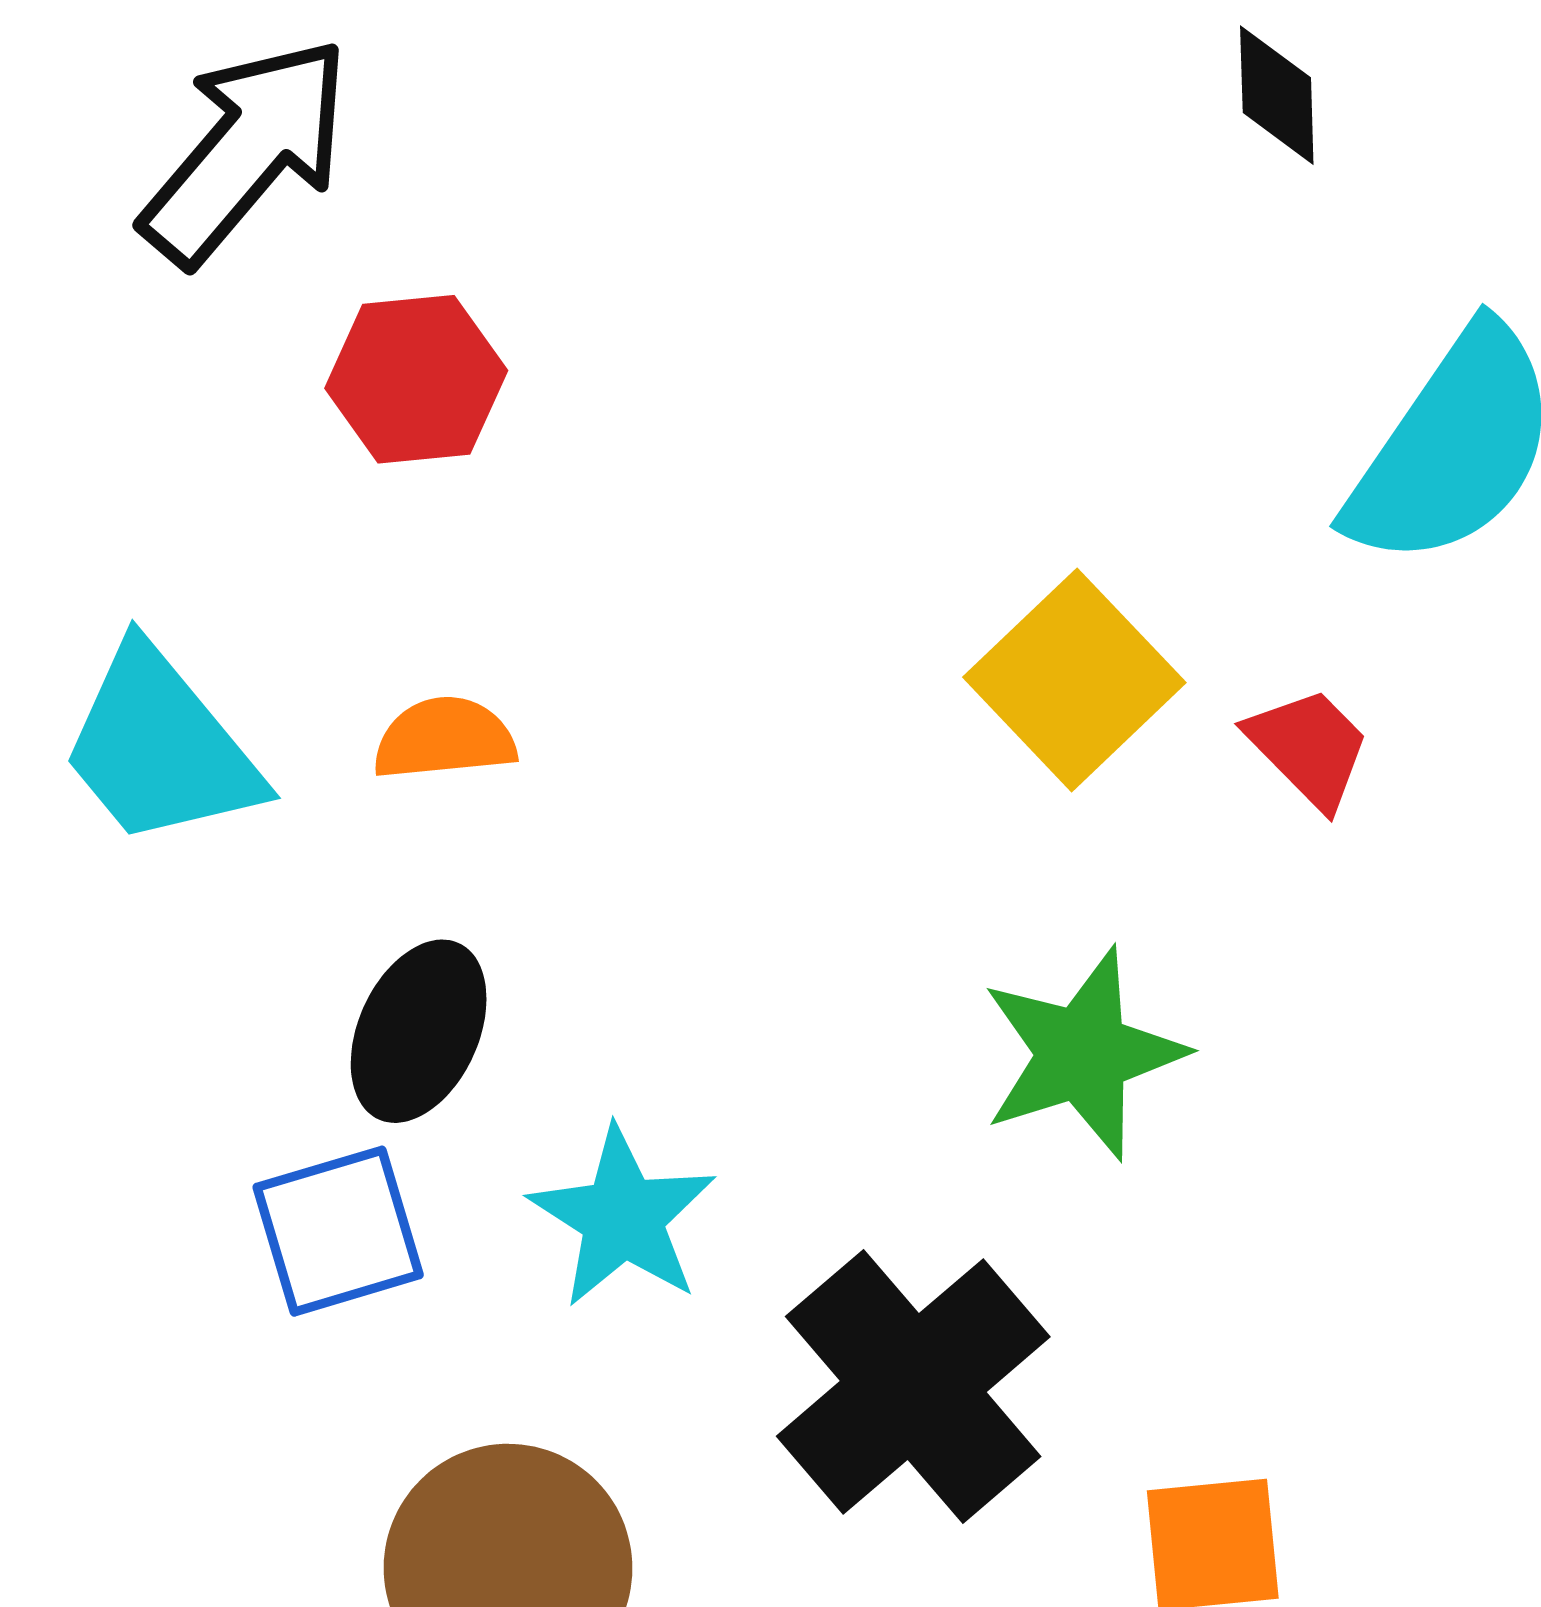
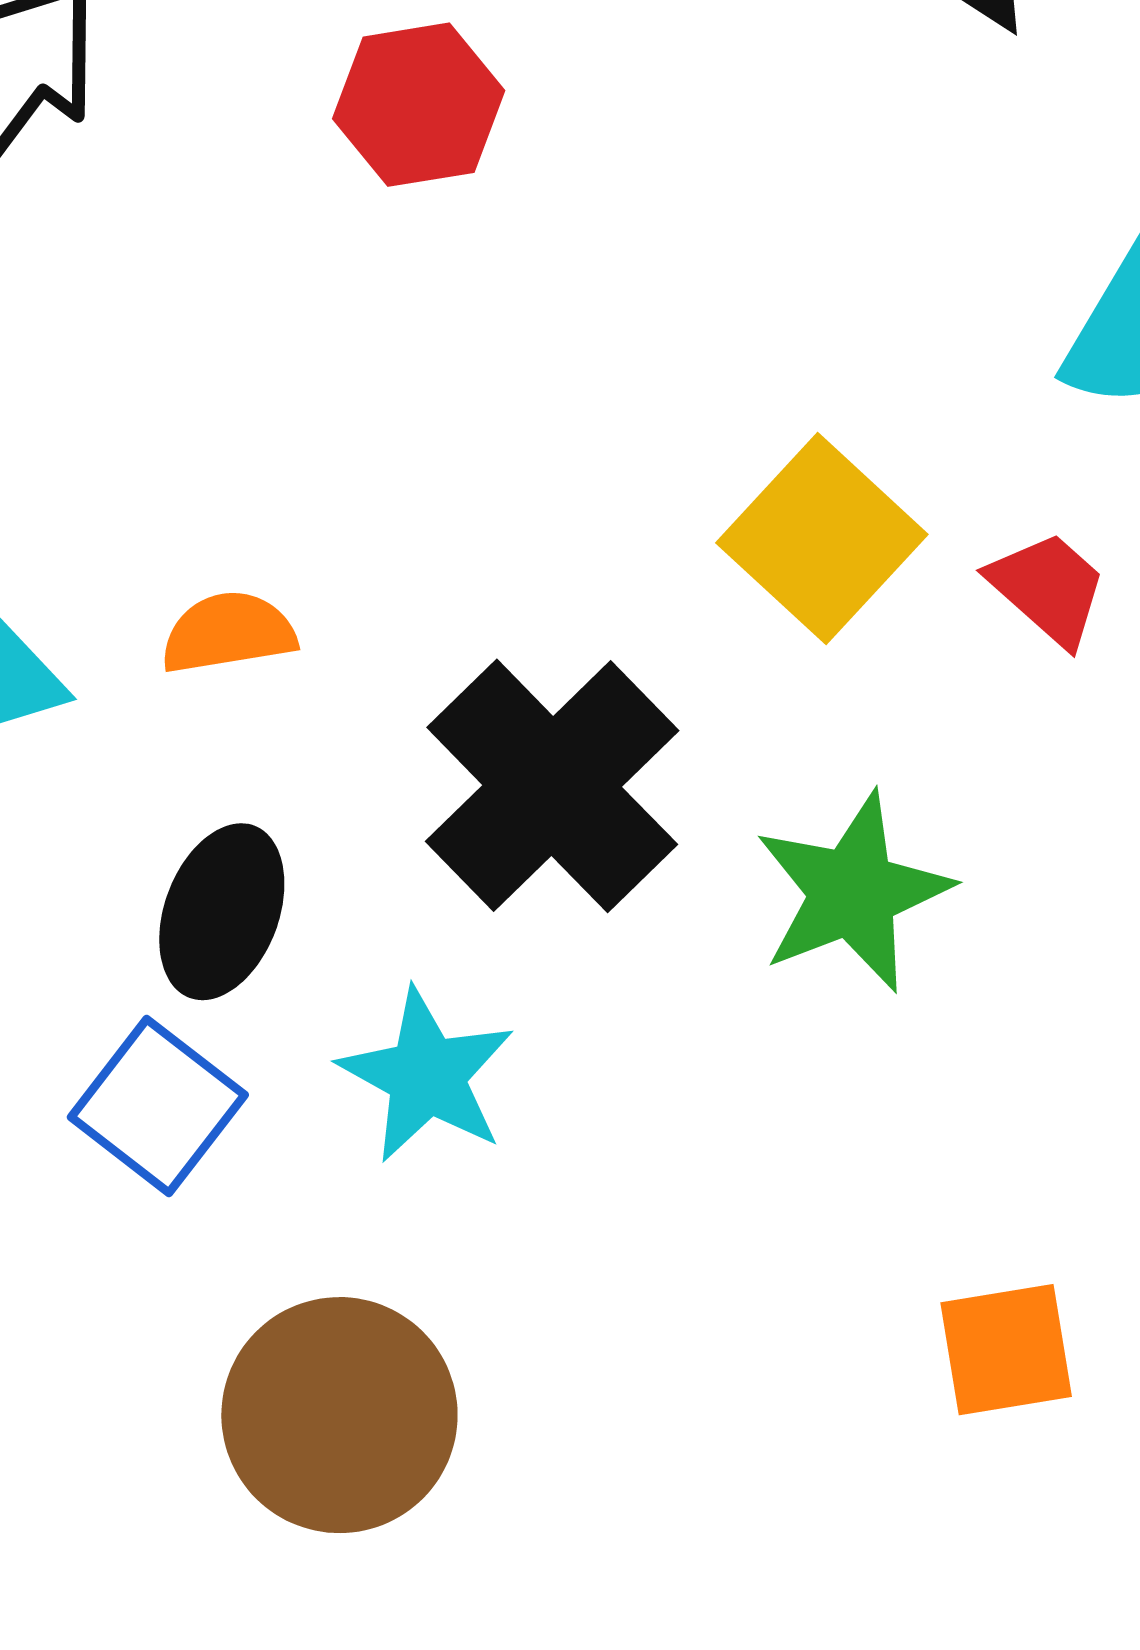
red hexagon: (416, 379) -> (419, 105), moved
blue square: (338, 1231) -> (158, 1106), turned -32
black cross: (913, 1386) -> (552, 786), moved

